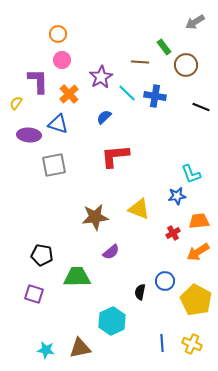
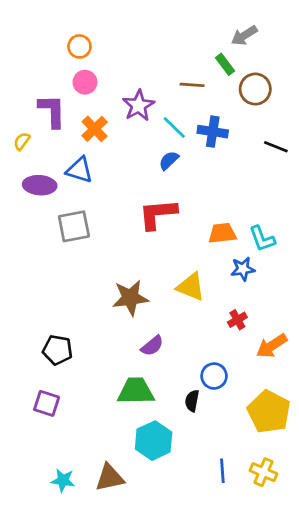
gray arrow: (195, 22) -> (244, 35), moved
blue semicircle: (104, 117) -> (169, 160), moved
orange trapezoid: (199, 221) -> (222, 233), moved
green trapezoid: (77, 277) -> (136, 391), moved
blue circle: (165, 281) -> (214, 376), moved

